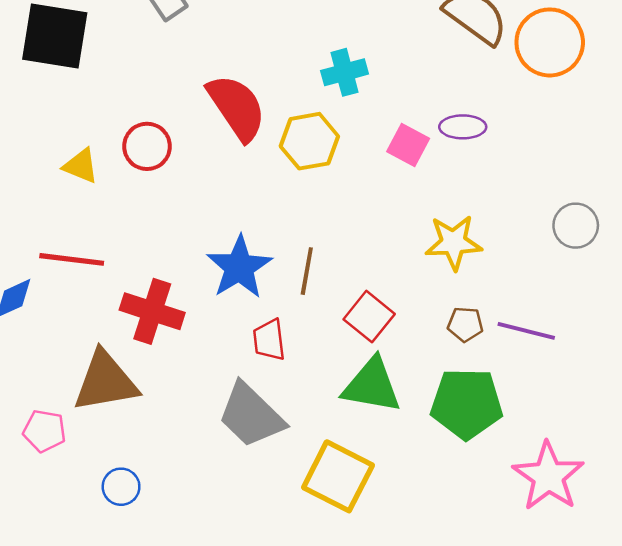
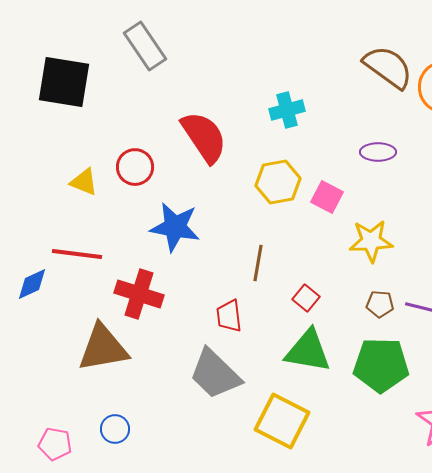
yellow hexagon: (309, 141) -> (278, 182), moved
pink square: (408, 145) -> (327, 197), moved
blue star: (239, 267) -> (175, 227), moved, turned -30
red square: (369, 317) -> (306, 298), size x0.7
pink pentagon: (44, 431) -> (55, 444), moved

